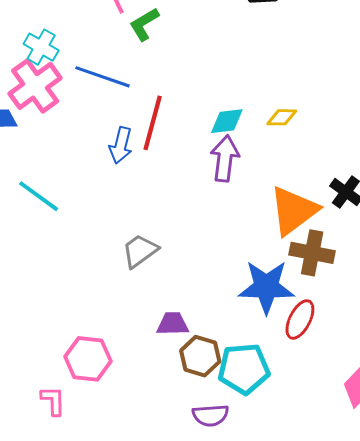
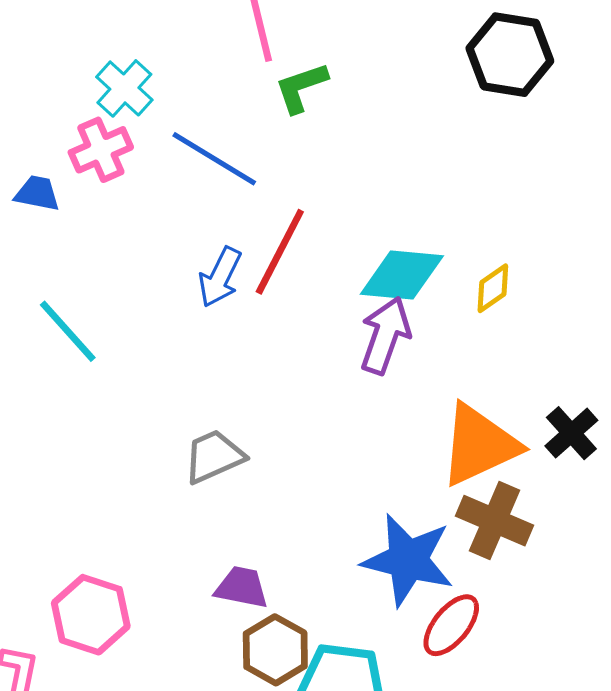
pink cross: (35, 86) -> (101, 150), size x0.7
yellow diamond: (282, 117) -> (493, 288), turned -48
cyan diamond: (227, 121) -> (402, 275), size x1.4

